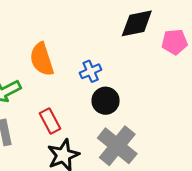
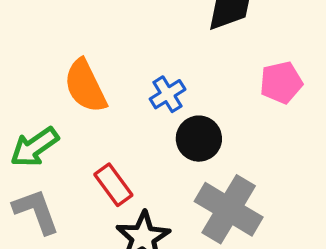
pink pentagon: (175, 42) -> (281, 82), moved

